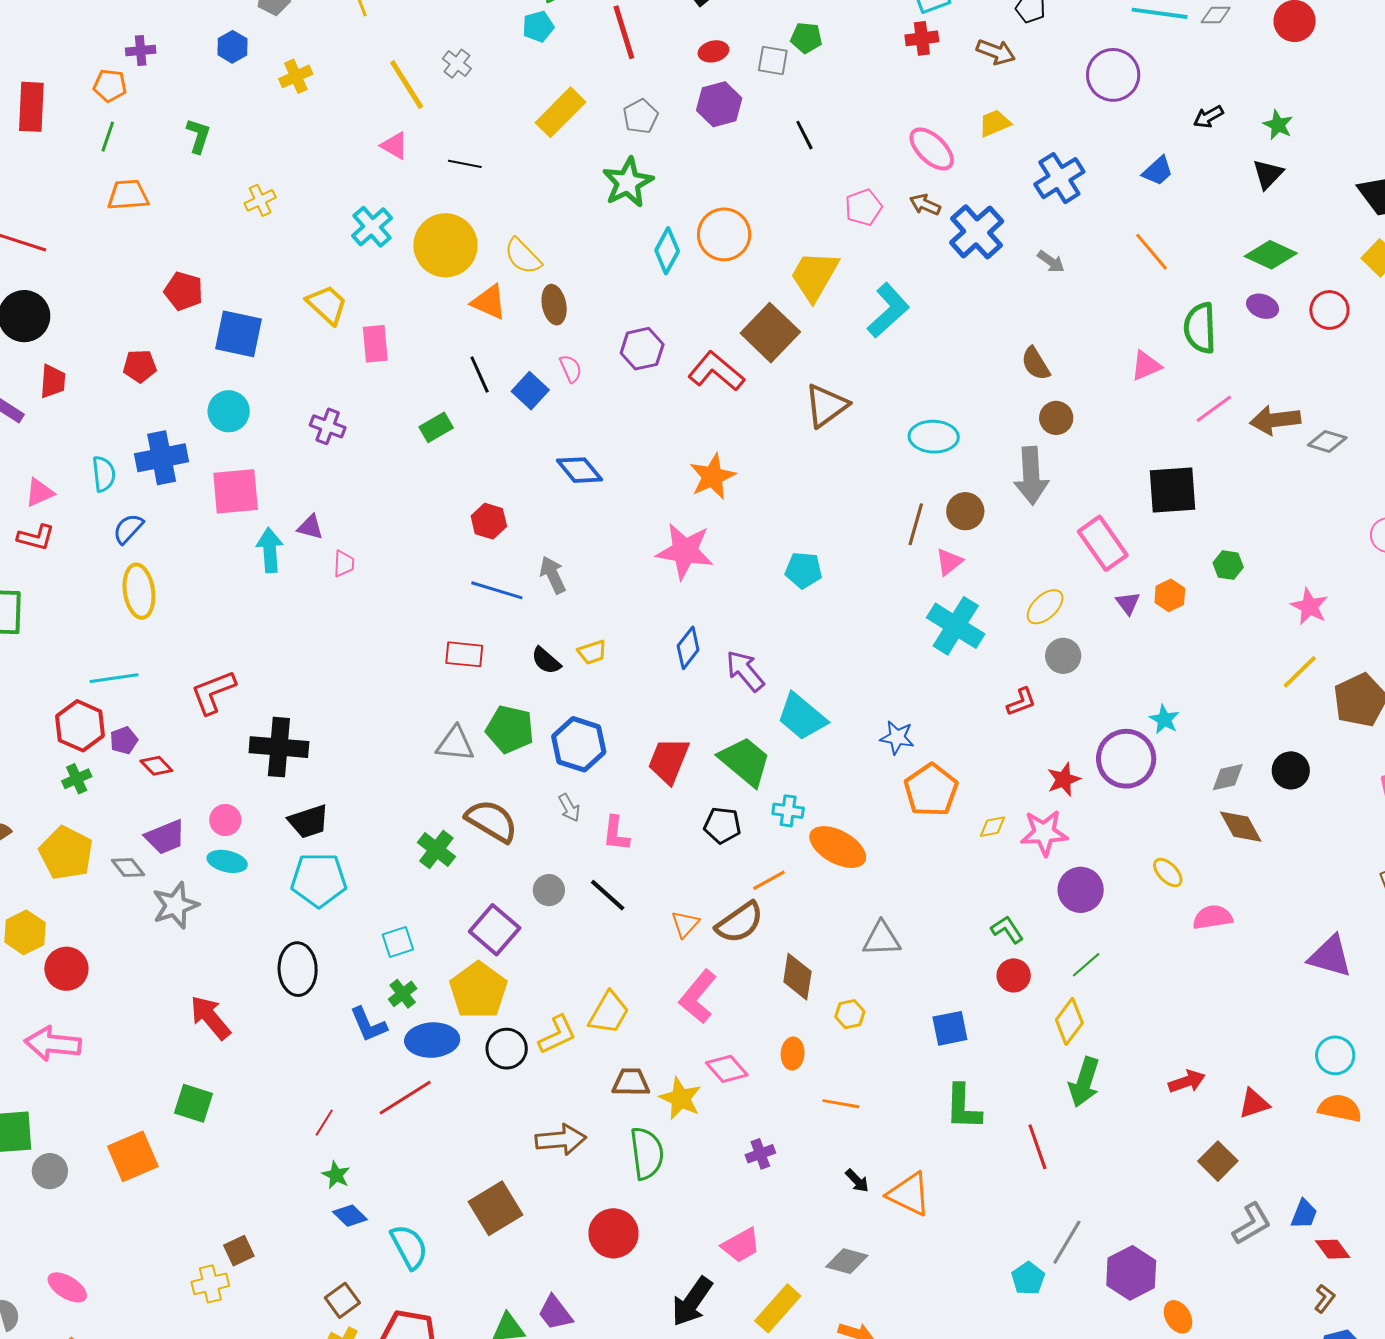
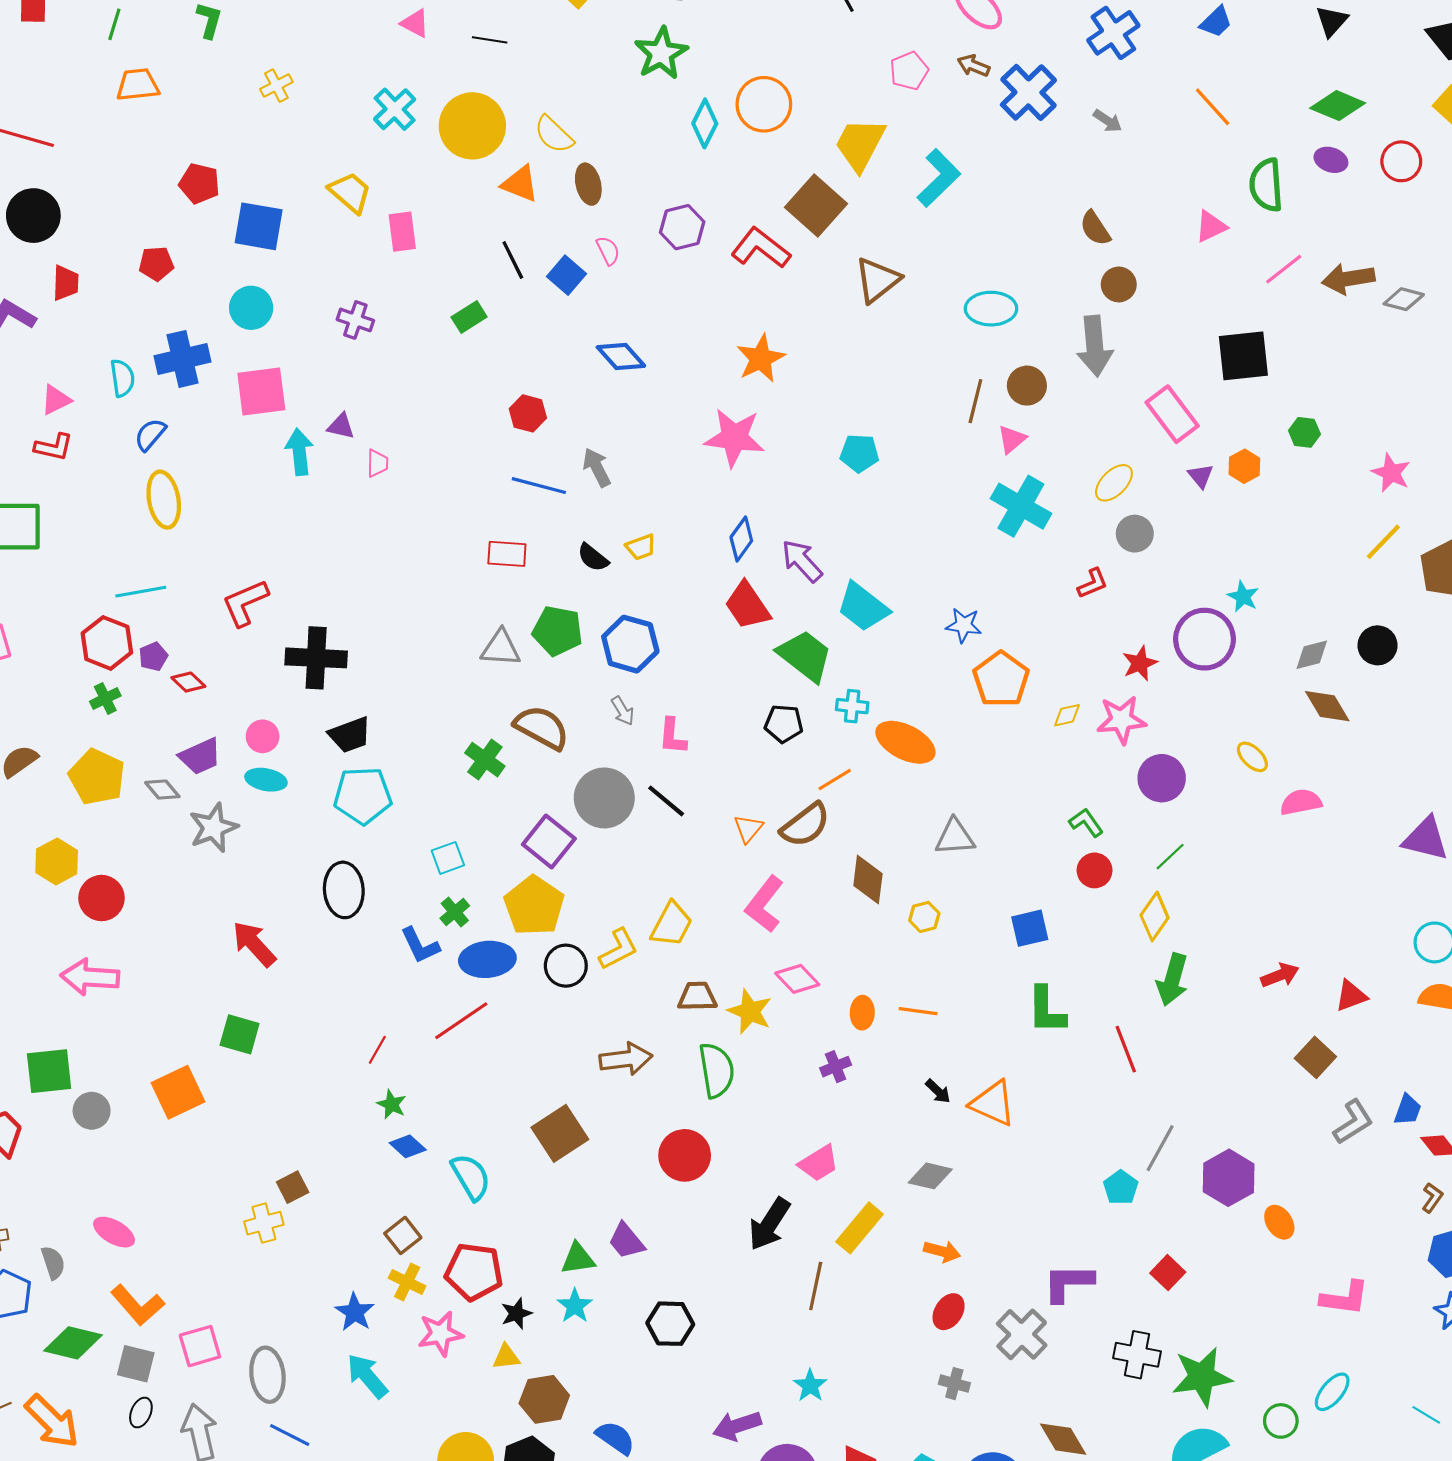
red trapezoid: (669, 760) -> (747, 606), moved, turned -54
gray circle: (549, 890) -> (604, 798), size x1.8
orange ellipse: (793, 1054) -> (862, 1013), moved

